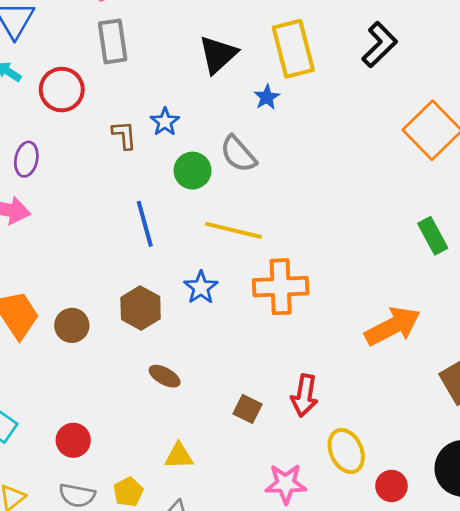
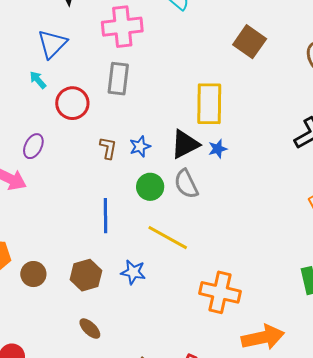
yellow rectangle: (293, 49) -> (209, 104), moved
black triangle: (218, 54) -> (185, 144), moved
blue star: (201, 287) -> (133, 272), turned 30
orange cross: (281, 287) -> (220, 292), moved

